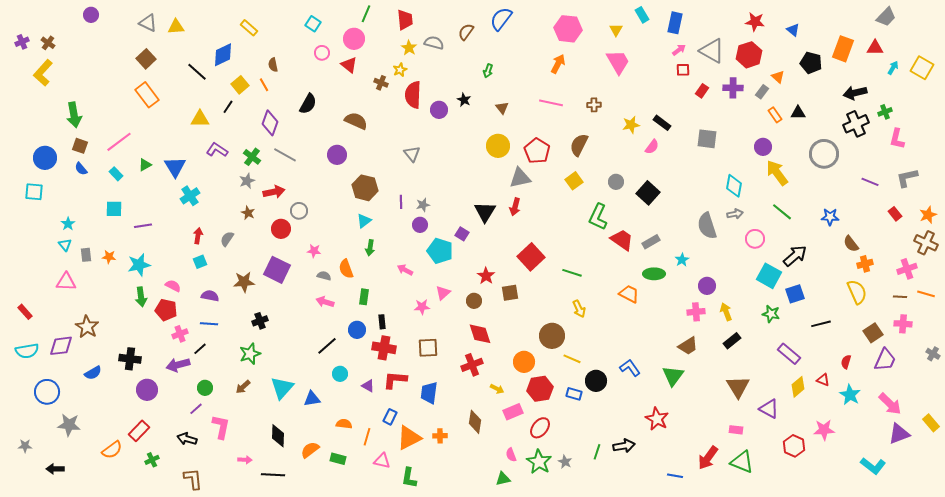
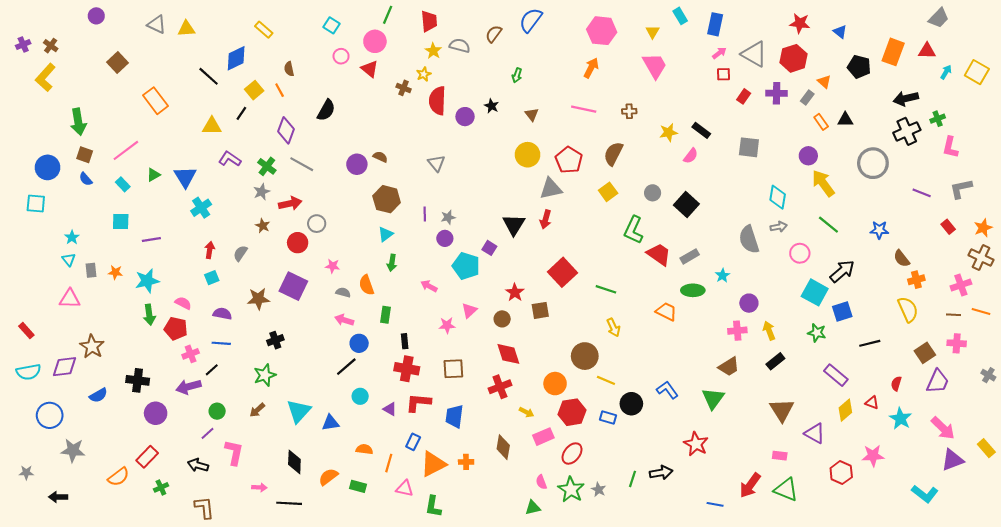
brown square: (146, 59) -> (117, 63), moved
brown semicircle: (356, 121) -> (380, 157), moved, size x0.6
blue circle: (357, 330) -> (359, 343), moved

